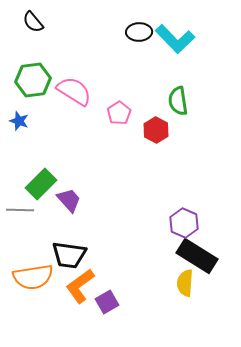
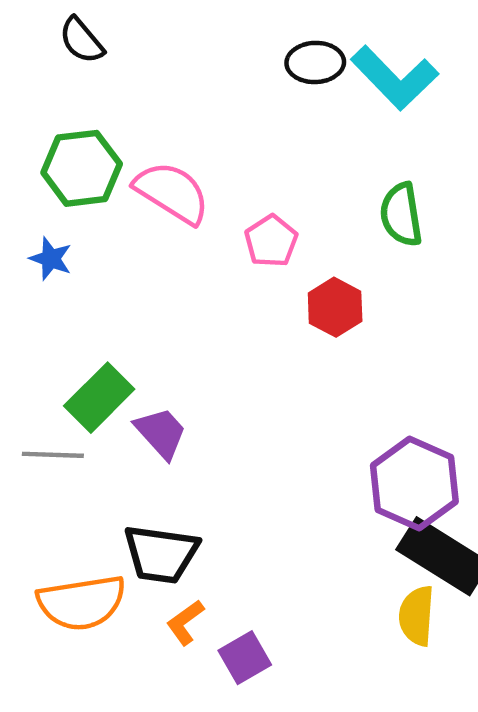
red hexagon: (156, 130) -> (335, 307), moved
purple hexagon: (184, 223) -> (414, 483), size x1.4
orange L-shape: (80, 286) -> (185, 622), size x0.6

